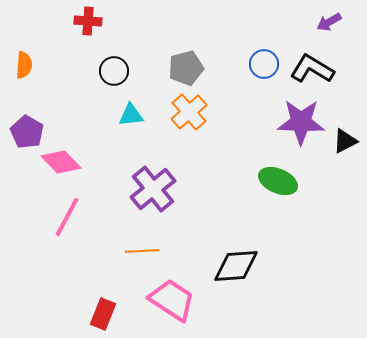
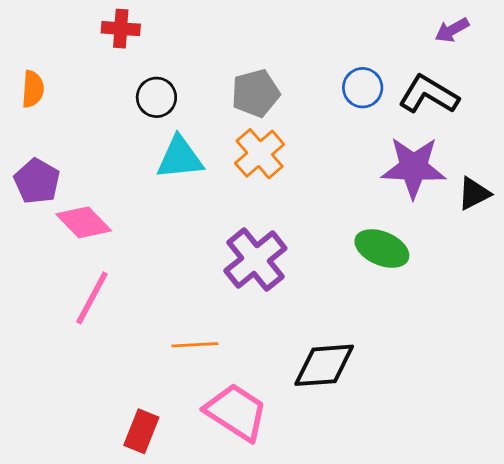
cyan triangle: (131, 115) -> (180, 158), size x1.4
purple cross: (153, 189) -> (255, 259), moved

